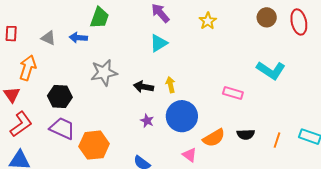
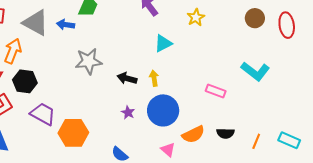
gray triangle: (48, 38) -> (36, 23), size x1.8
cyan triangle: (159, 43) -> (163, 43), moved
black hexagon: (60, 96) -> (25, 81), moved

